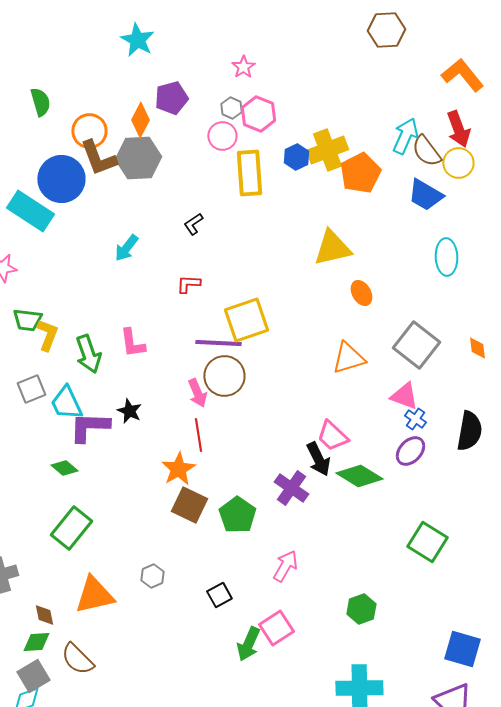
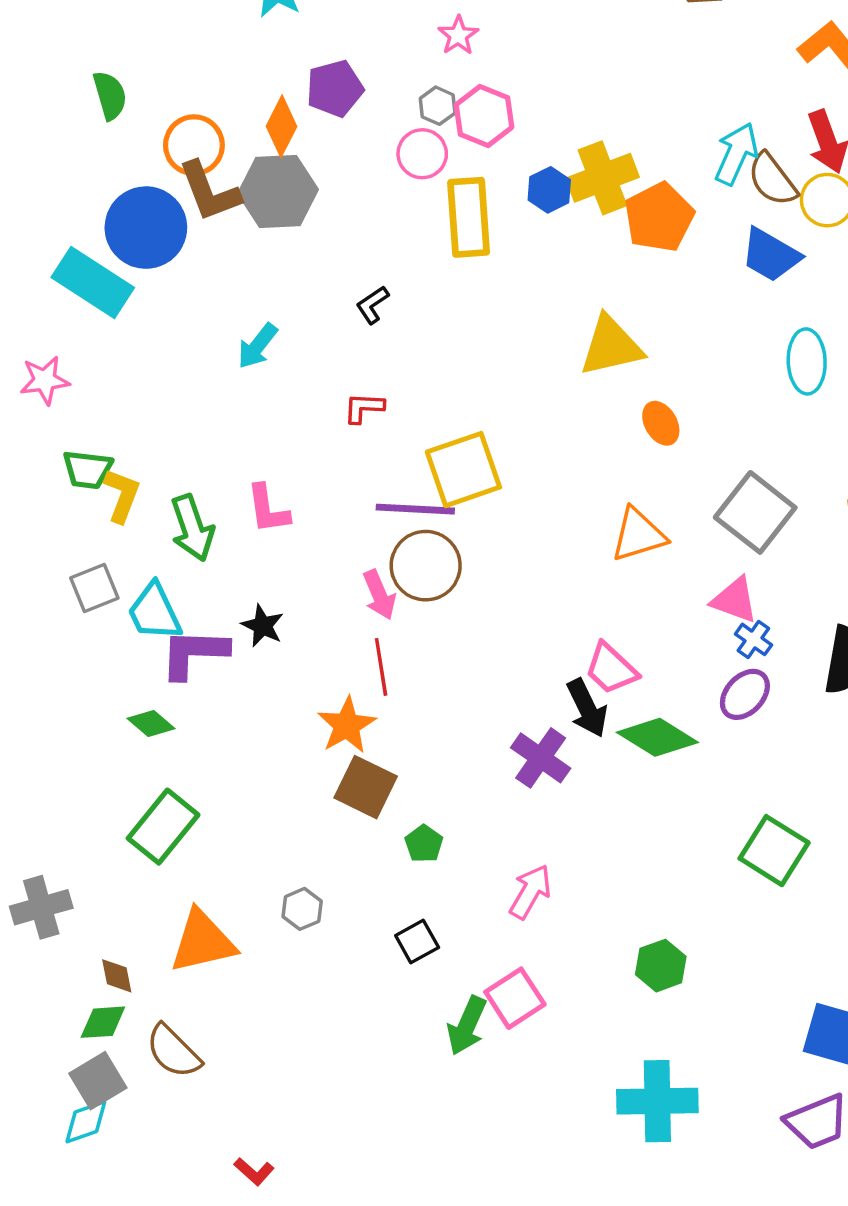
green pentagon: (237, 515) -> (424, 844), moved, size x0.6

